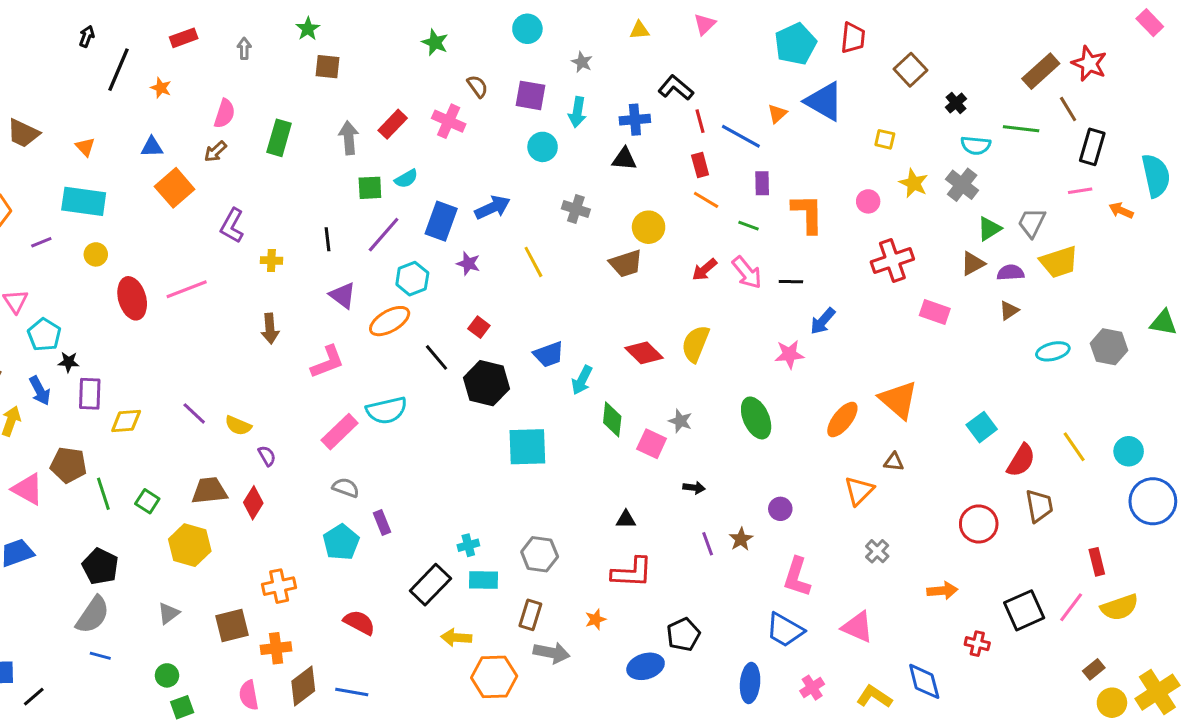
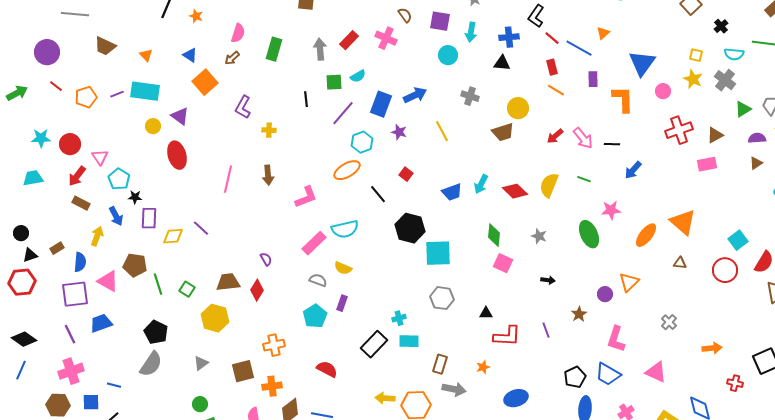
black L-shape: (676, 88) -> (536, 16), turned -95
blue triangle: (824, 101) -> (642, 63), moved, turned 36
red line: (700, 121) -> (552, 38), turned -35
yellow square: (885, 139) -> (696, 55), moved
blue triangle: (152, 147) -> (190, 55), turned 35
green line: (748, 226) -> (584, 179), moved
black line: (327, 239) -> (306, 99), moved
purple line: (41, 242) -> (117, 94), moved
brown triangle: (973, 264) -> (715, 135), moved
pink line: (187, 289) -> (228, 179), moved, turned -56
purple triangle: (343, 295) -> (180, 116), moved
pink rectangle: (935, 312) -> (707, 164), turned -30
pink star: (789, 354) -> (611, 210), moved
cyan arrow: (582, 380) -> (481, 184), moved
black hexagon: (487, 383) -> (410, 228), moved
purple line: (194, 413) -> (201, 228), moved
yellow semicircle: (238, 426) -> (343, 268), moved
pink square: (652, 444) -> (503, 263), moved
orange triangle: (859, 491) -> (629, 282), moved
black triangle: (626, 519) -> (486, 313), moved
purple rectangle: (382, 522) -> (342, 303), turned 42
red circle: (979, 524) -> (725, 270), moved
purple line: (708, 544) -> (546, 330), moved
gray hexagon: (540, 554) -> (442, 298), moved
black pentagon: (683, 635) -> (575, 377), moved
yellow arrow: (456, 638) -> (385, 398), moved
blue line: (100, 656) -> (114, 385), moved

